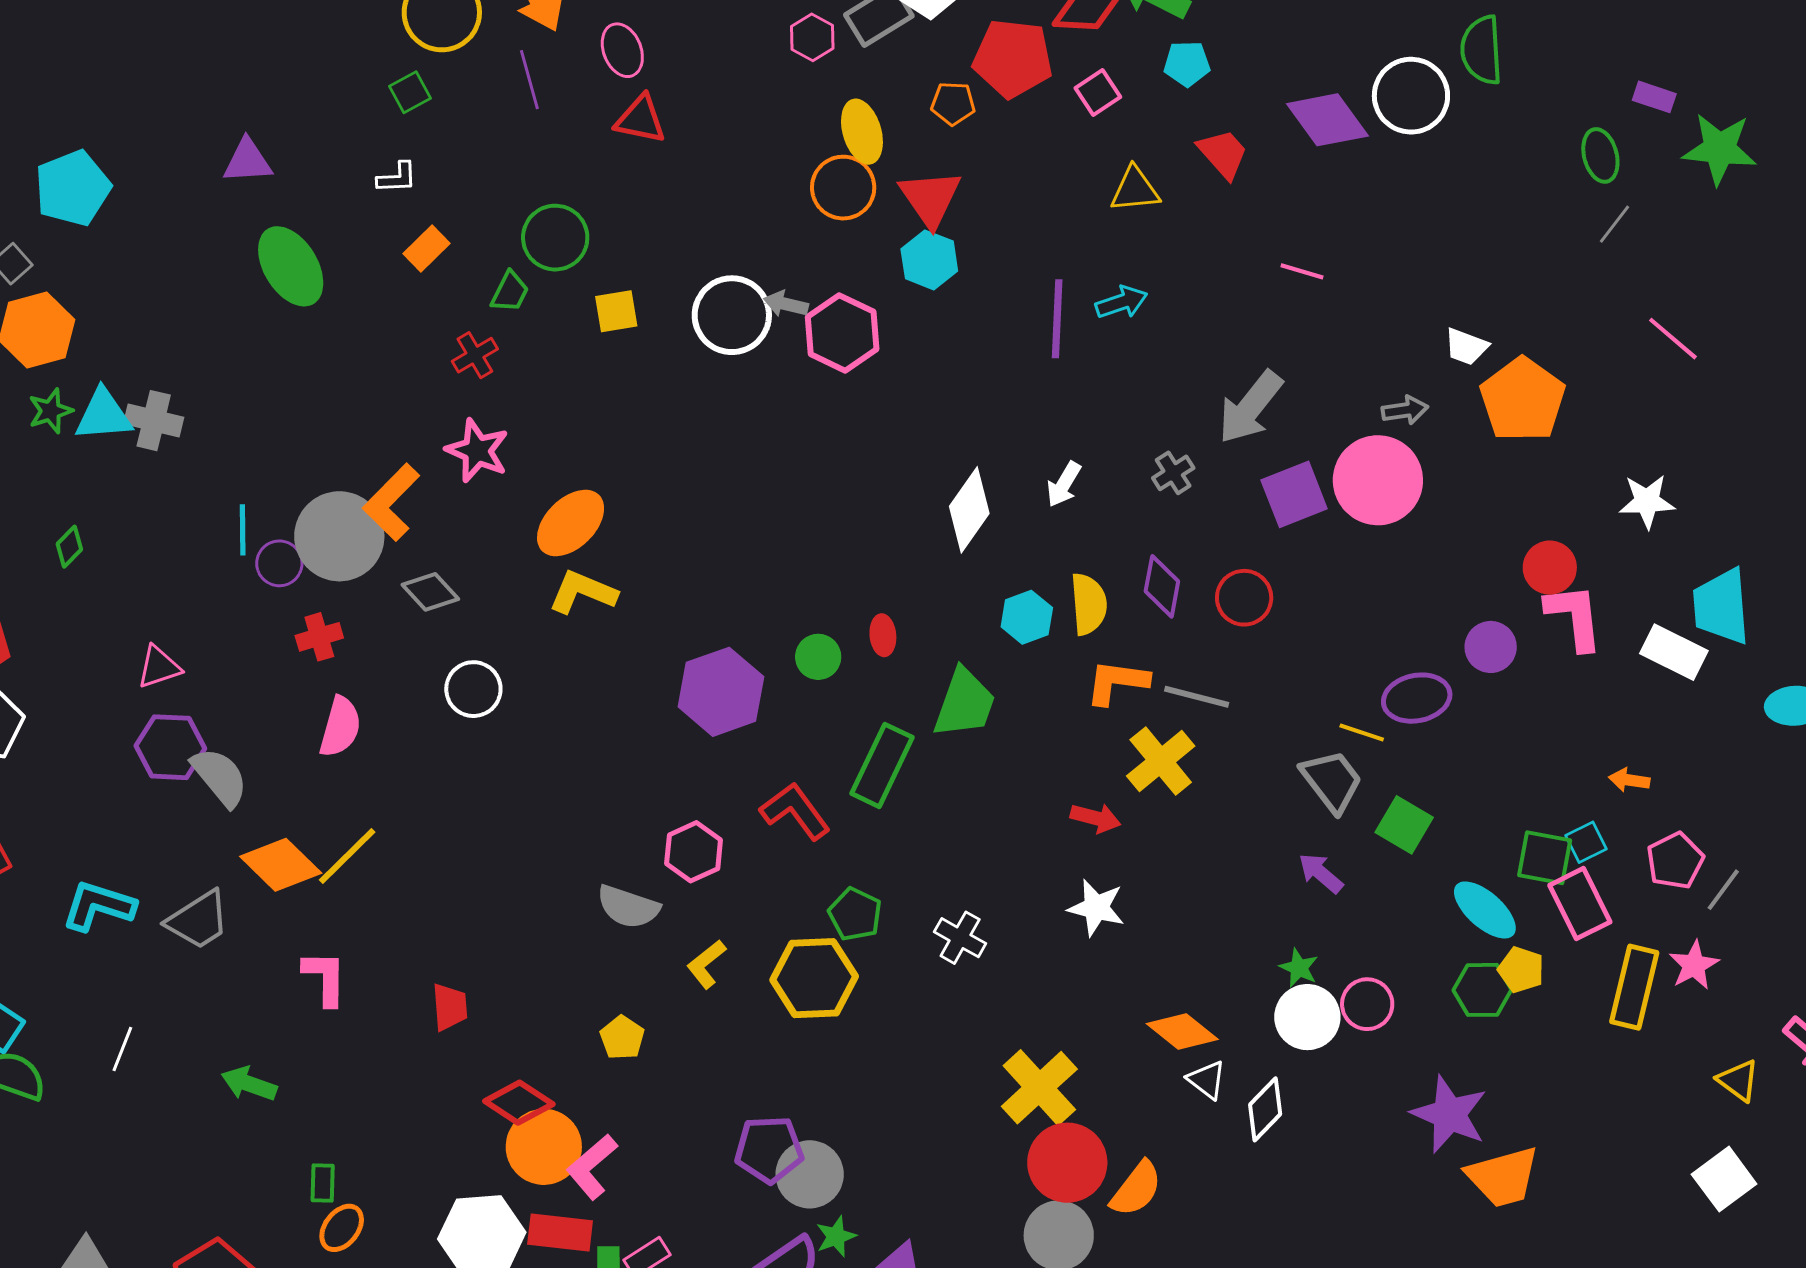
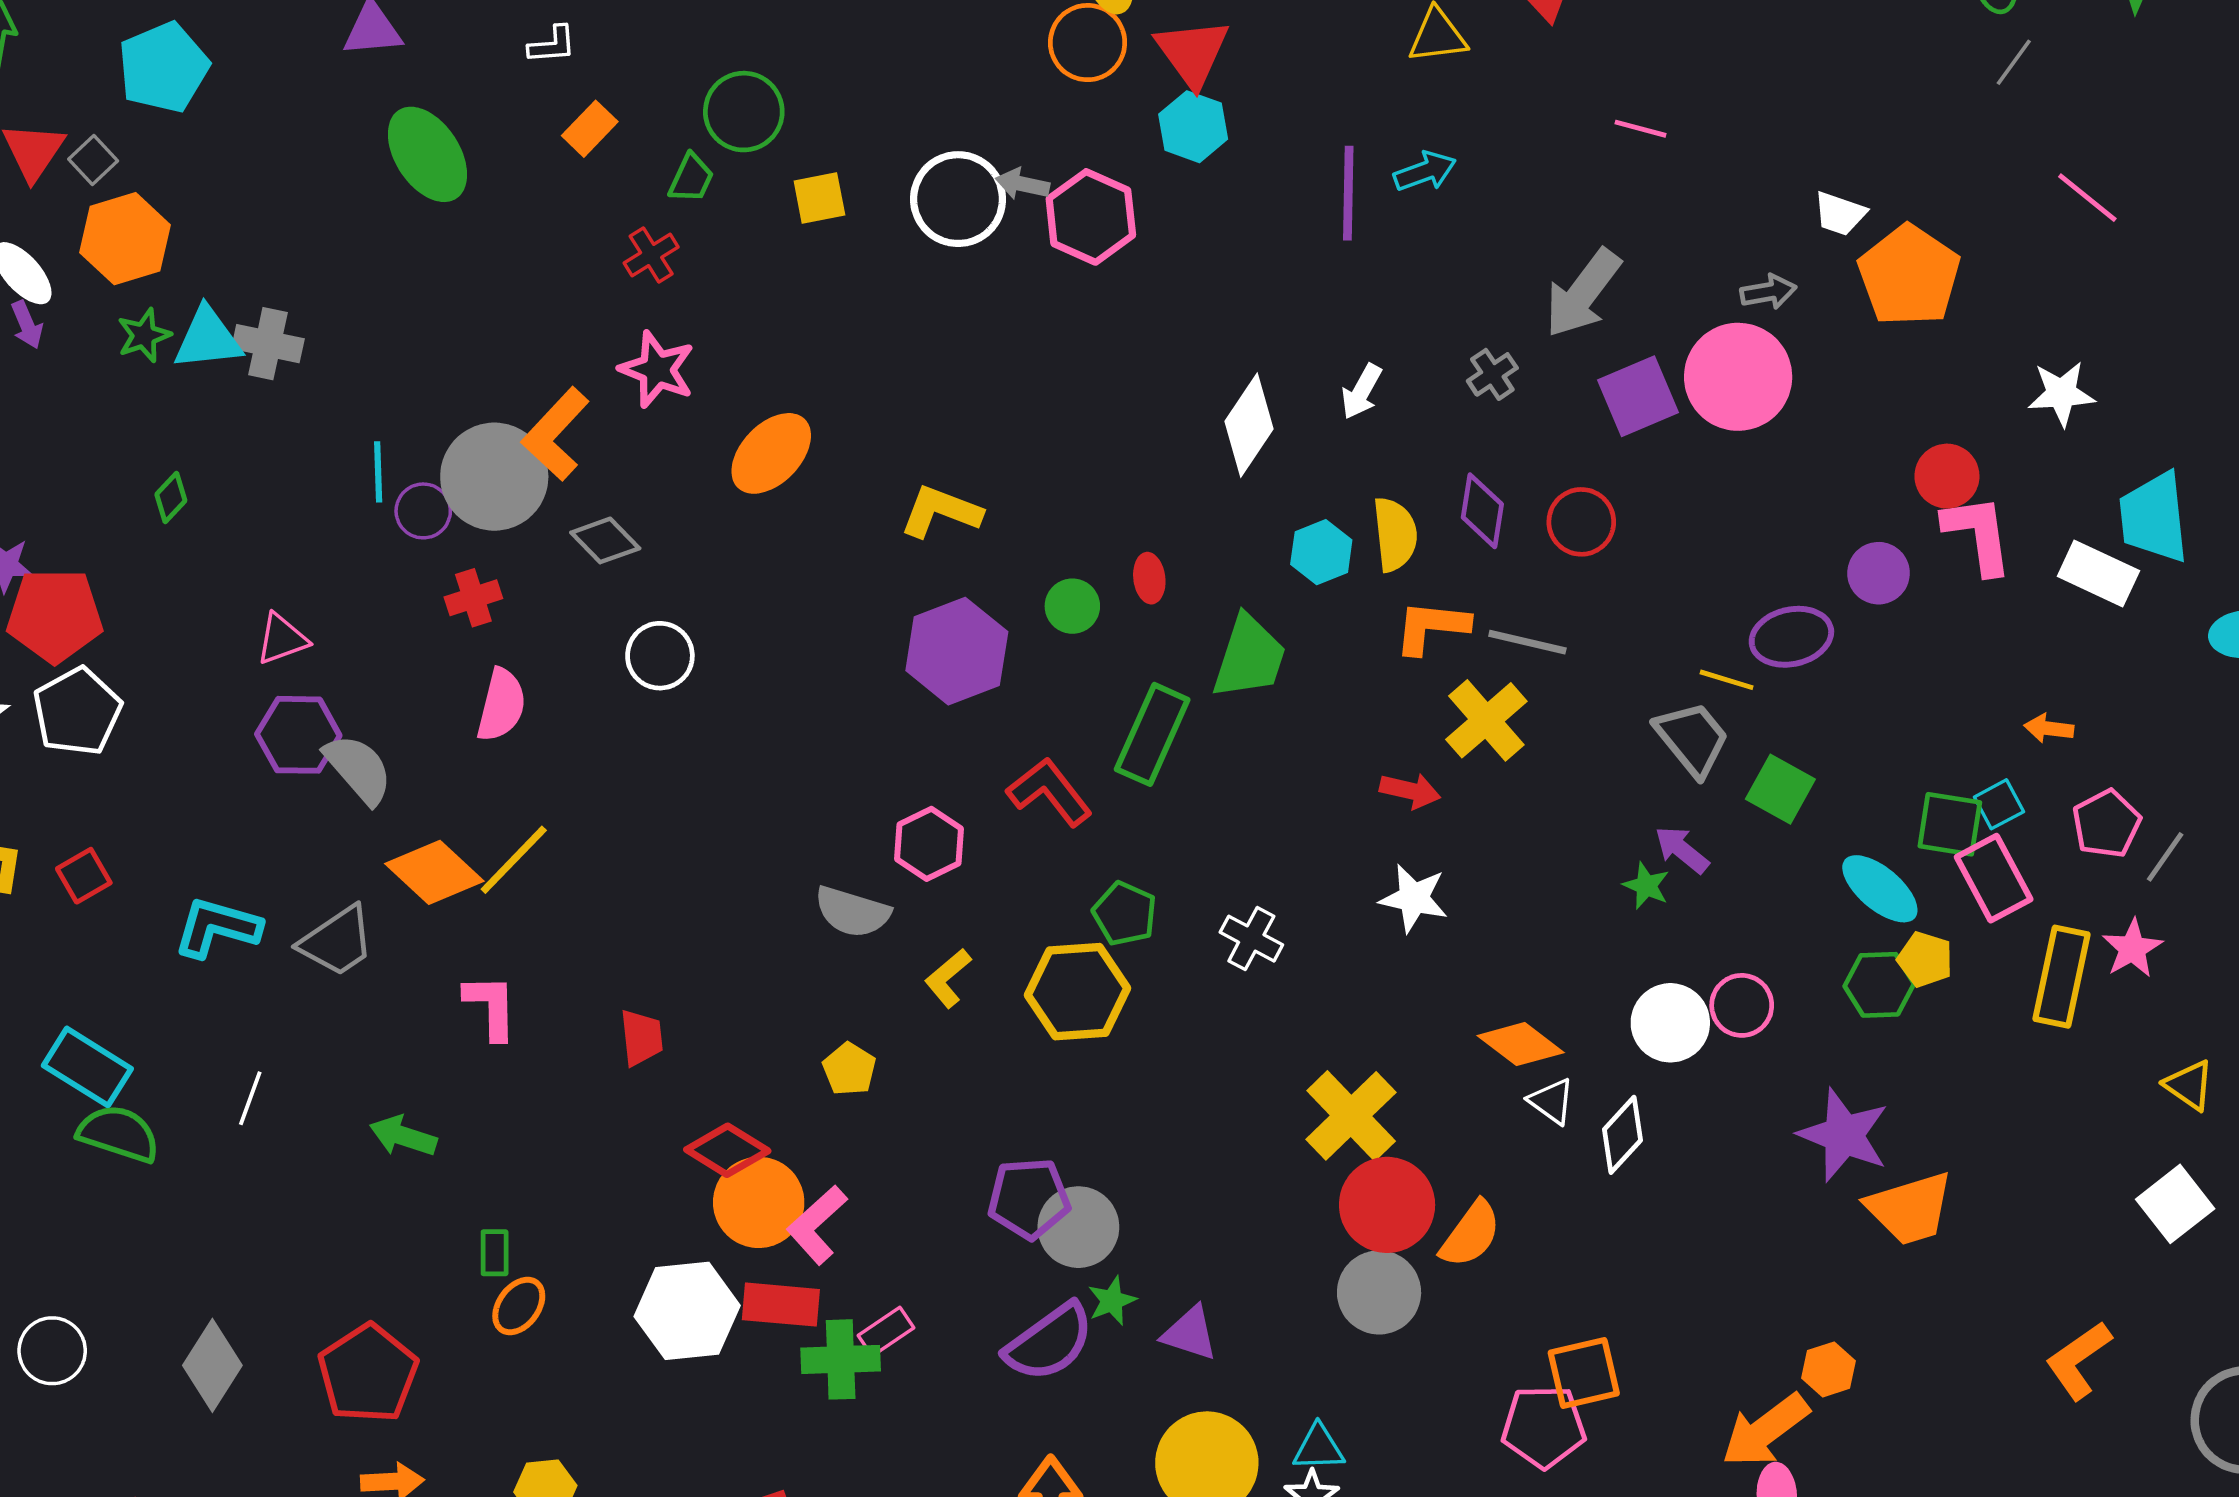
yellow L-shape: (583, 592) -> (941, 512), moved
green star: (1299, 968) -> (1646, 886), moved

